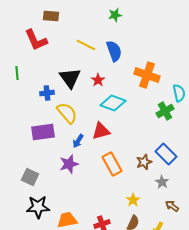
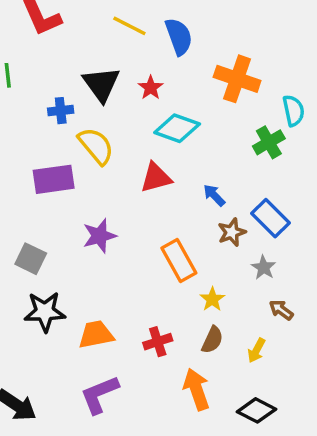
blue arrow: (78, 141) -> (214, 195), moved, turned 104
orange rectangle: (112, 164) -> (179, 260), moved

